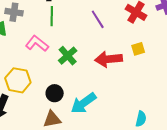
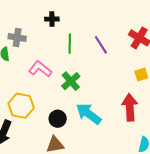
green line: (52, 16) -> (70, 44), moved
red arrow: (109, 59) -> (130, 107), moved, turned 92
cyan arrow: (84, 103) -> (89, 114), moved, turned 72

